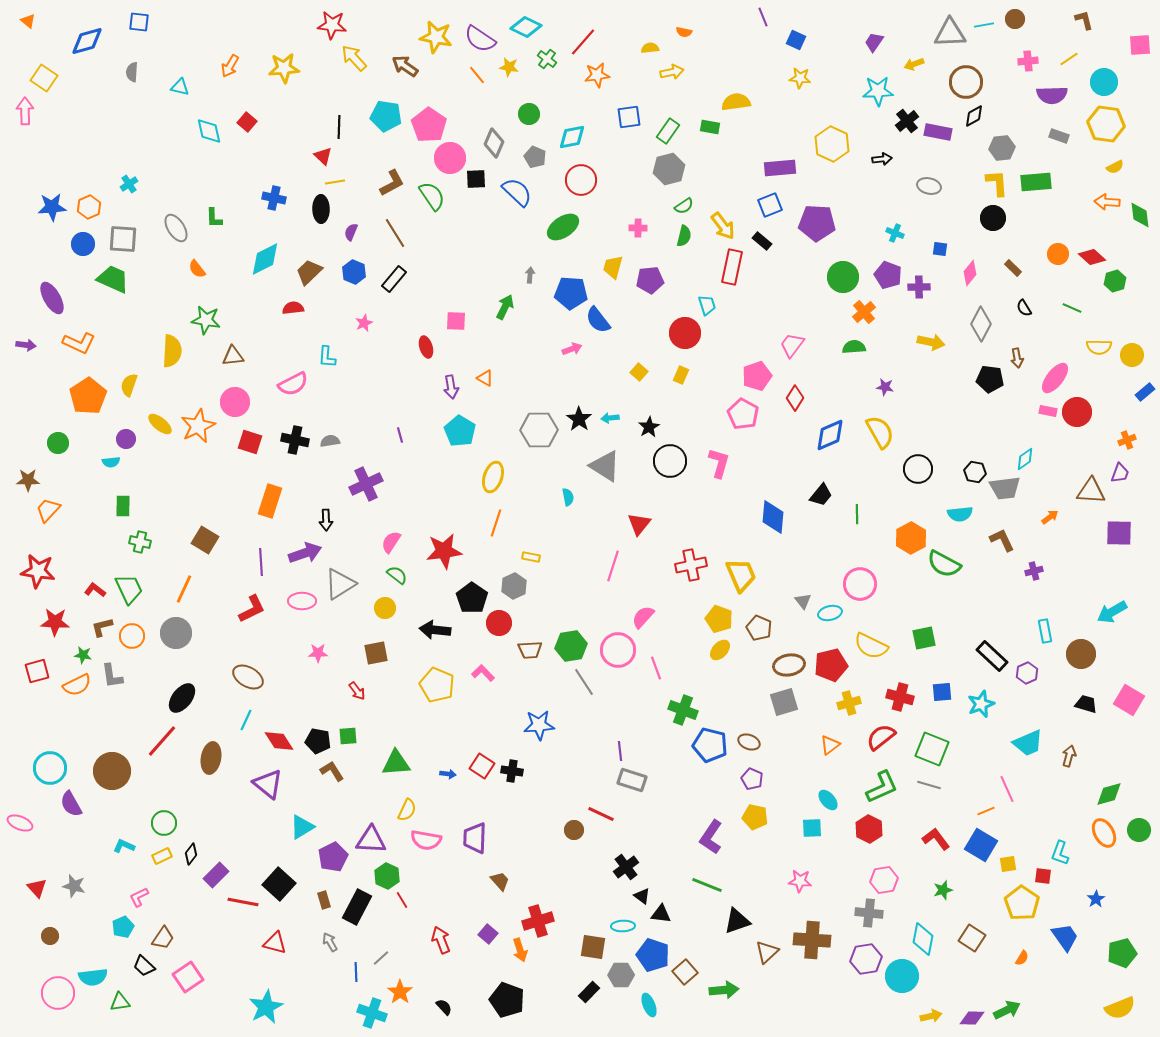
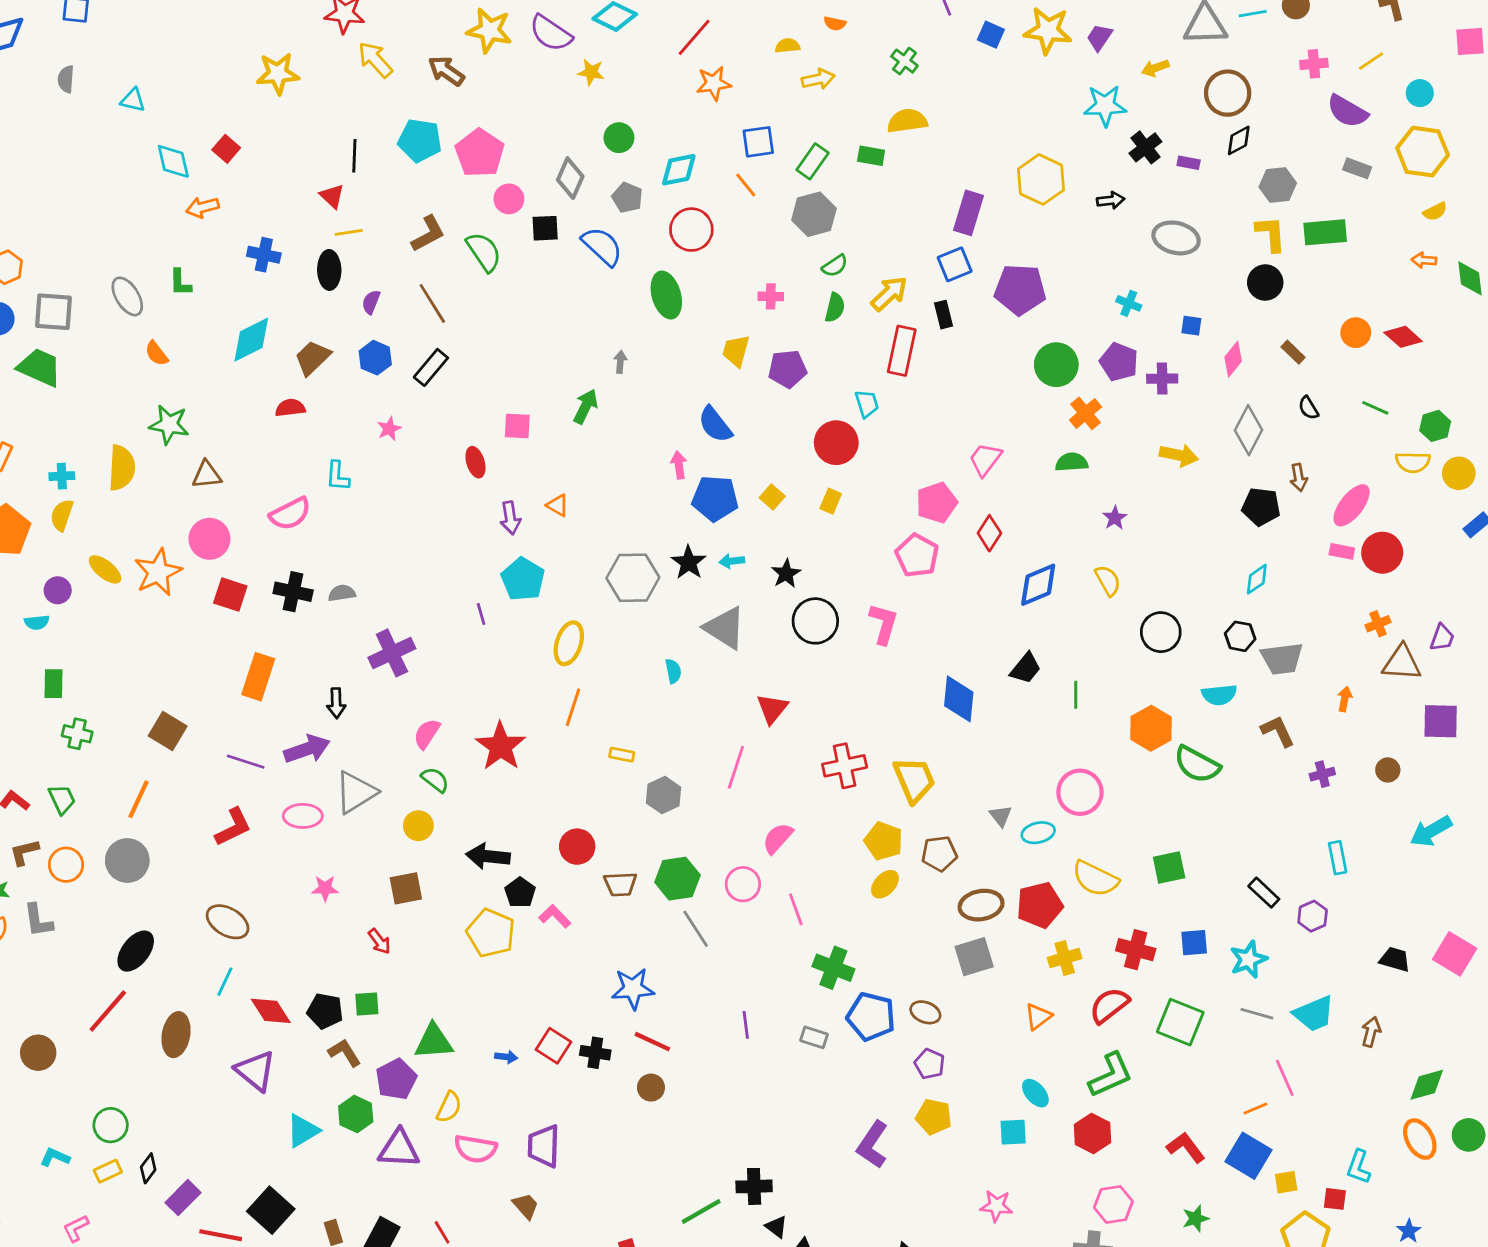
green cross: (547, 59) -> (904, 61), moved
orange arrow: (230, 66) -> (203, 207), moved, turned 45
orange line: (477, 75) -> (746, 185), moved
yellow star: (800, 78) -> (1048, 30), moved, size x1.6
cyan circle: (1104, 82) -> (1420, 93), size x0.7
purple semicircle: (1052, 95) -> (1347, 111), turned 32
purple rectangle: (938, 132) -> (1189, 163), size x0.6
pink circle: (450, 158) -> (509, 199), size x0.7
purple rectangle: (780, 168) -> (969, 213), turned -68
cyan cross: (129, 184) -> (62, 476), moved, turned 30
gray ellipse: (929, 186) -> (1176, 238), size x1.4
orange arrow: (1107, 202) -> (1424, 260), size x0.7
yellow arrow: (723, 226) -> (889, 294), turned -96
green ellipse: (563, 227) -> (666, 295), turned -72
black rectangle: (762, 241) -> (943, 315), turned 36
green hexagon: (1115, 281) -> (1435, 426), moved
blue pentagon: (571, 293) -> (715, 498), moved
pink arrow: (572, 349) -> (679, 465), turned -78
purple star: (885, 387) -> (1115, 518), turned 30
yellow semicircle: (880, 432) -> (1108, 581), size x0.7
purple line: (400, 435) -> (481, 614), moved
orange cross: (1127, 440) -> (1378, 624), moved
cyan diamond: (1025, 459) -> (1257, 579), moved
orange arrow: (1050, 517) -> (1345, 699), turned -42
red star: (444, 551) -> (501, 746), turned -30
purple line: (261, 562) -> (246, 762), turned -68
gray hexagon: (514, 586) -> (664, 795), moved
green trapezoid: (129, 589) -> (62, 799), size x0.7
black pentagon: (472, 598) -> (520, 893), moved, size x0.7
brown pentagon: (759, 628) -> (939, 854), turned -30
pink circle: (618, 650) -> (743, 884), size x0.7
brown circle: (1081, 654) -> (1388, 770), moved, size x0.6
black rectangle: (992, 656) -> (1264, 893), size x0.7
brown circle: (112, 771) -> (38, 1053), size x0.7
gray rectangle: (632, 780) -> (814, 1037), moved, size x0.7
gray line: (929, 785) -> (1257, 1014), moved
red line: (601, 814) -> (652, 1042), moved
brown circle: (574, 830) -> (651, 1088), moved
purple pentagon: (333, 857) -> (396, 1079), moved
black cross: (626, 867) -> (754, 1186), turned 35
green hexagon: (387, 876) -> (356, 1114), moved
brown trapezoid: (500, 881) -> (526, 1206), moved
green line: (707, 885) -> (701, 1211), moved, turned -52

